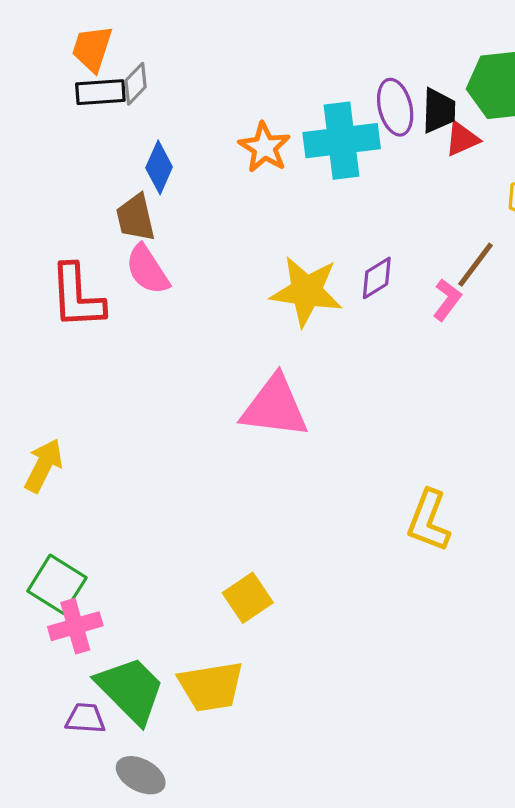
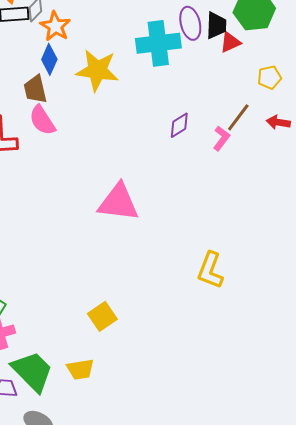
orange star: (265, 147) -> (55, 26), moved
yellow star: (306, 291) -> (97, 70), moved
yellow trapezoid: (211, 686) -> (80, 369), size x0.7

